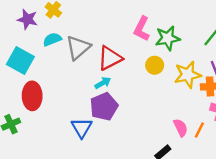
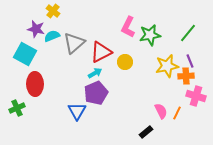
purple star: (27, 19) -> (36, 29), moved
yellow circle: (155, 65) -> (125, 62), moved

